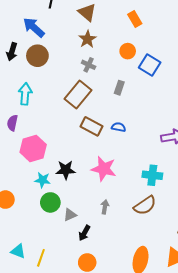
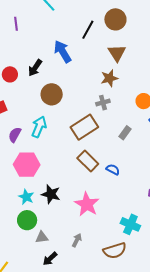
brown circle: (37, 56) -> (52, 94), moved
gray cross: (89, 65) -> (103, 103), turned 32
cyan arrow: (25, 94) -> (39, 127), moved

